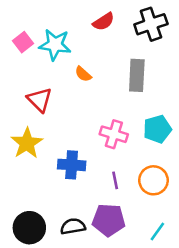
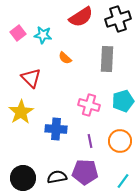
red semicircle: (104, 22) -> (81, 17), size x1.4
cyan star: (55, 45) -> (43, 35), size x0.7

